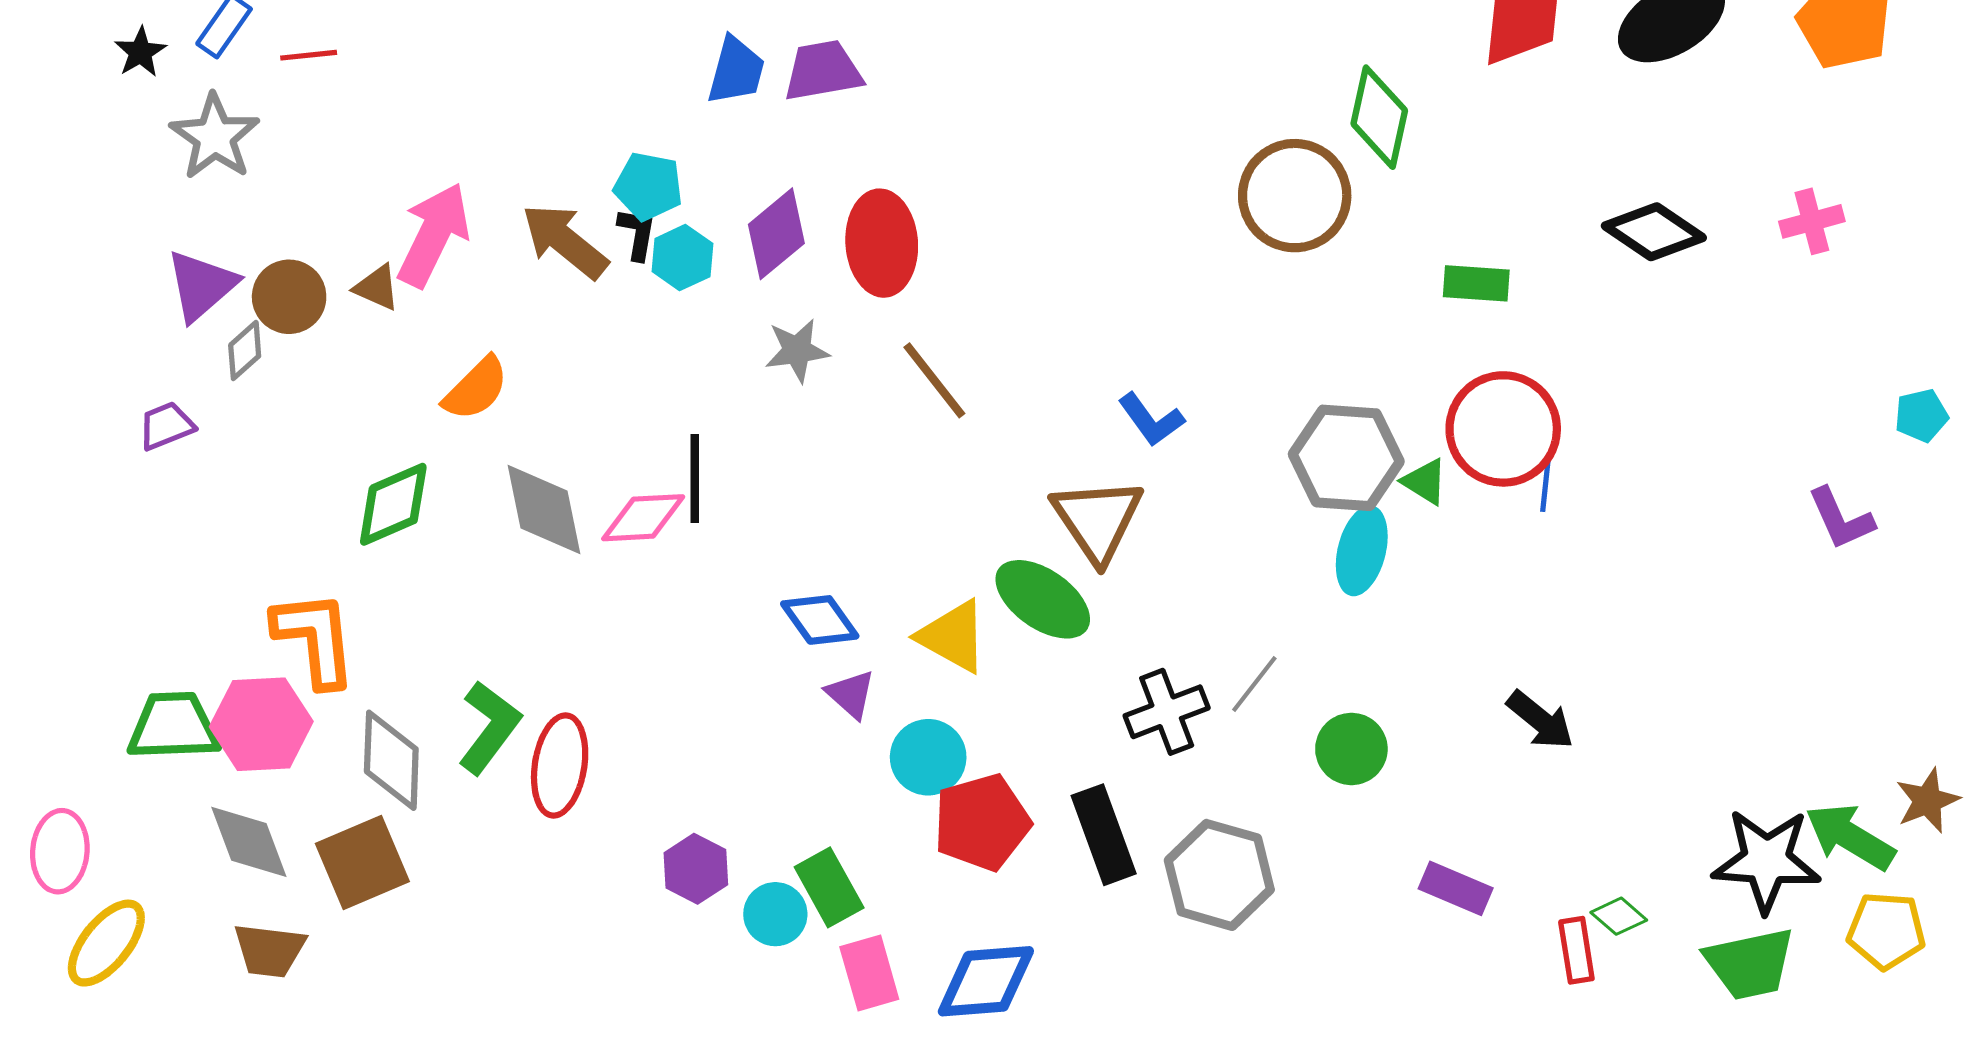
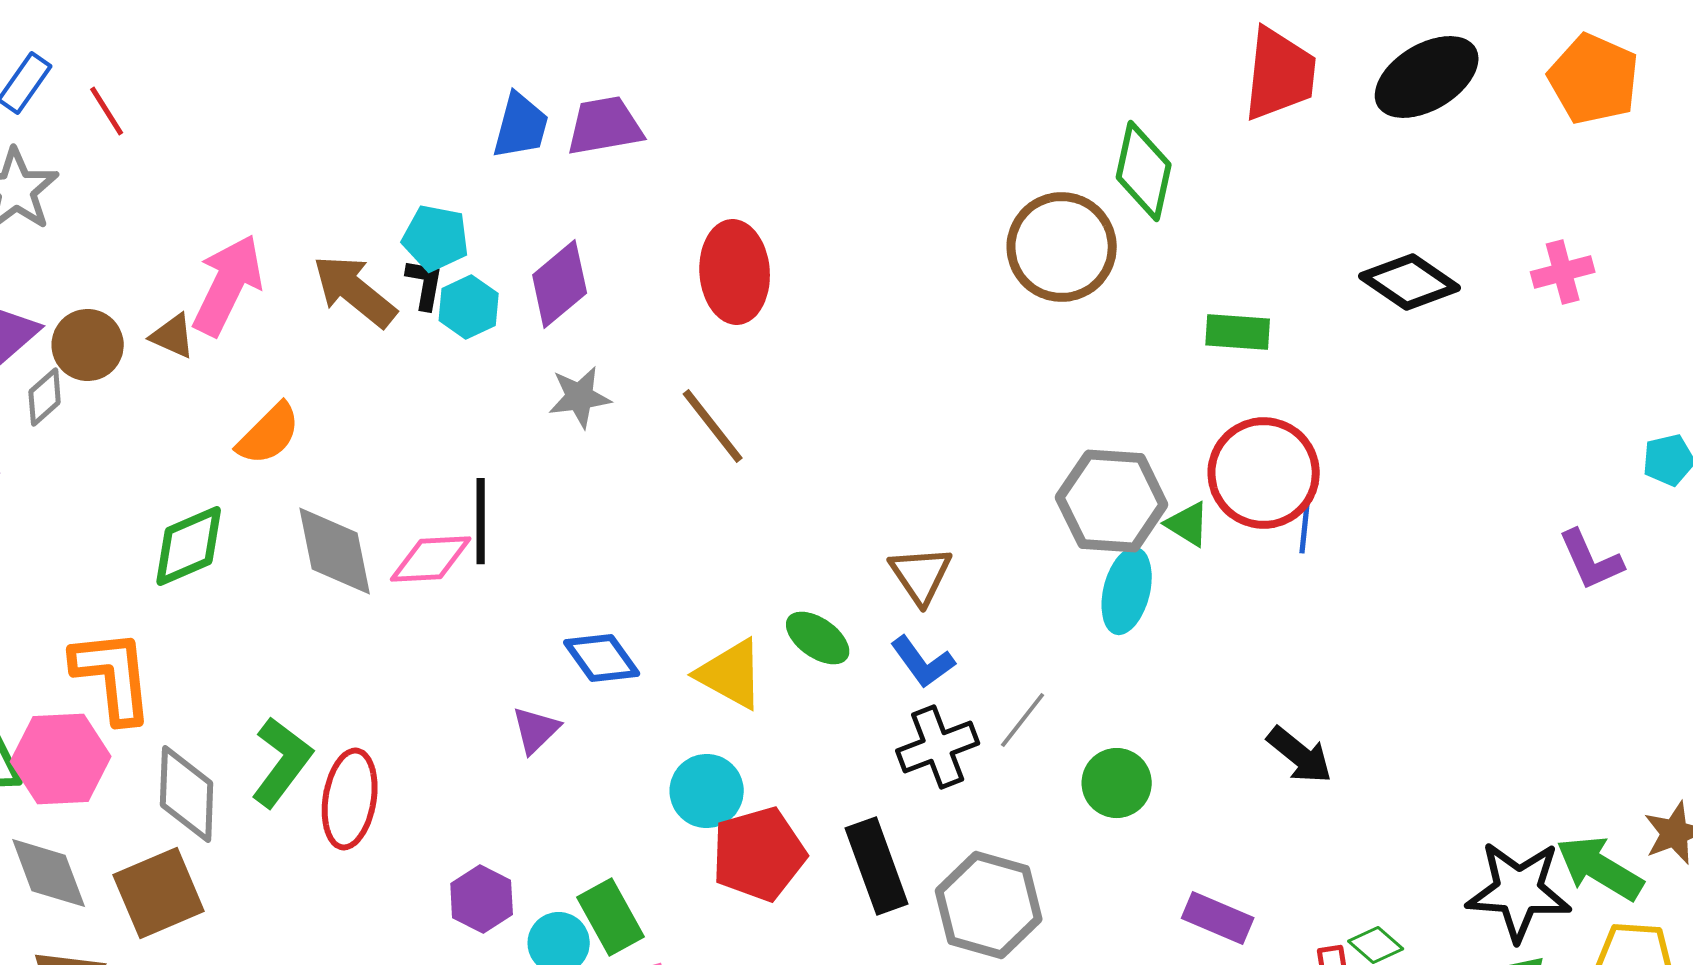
red line: (309, 55) -> (107, 111), turned 64
red ellipse: (882, 243) -> (735, 272), moved
blue L-shape: (1151, 420) -> (923, 662), moved
brown triangle: (1097, 520) -> (921, 575), moved, size x0.7
green ellipse: (1043, 599) -> (818, 638), size x0.7
purple triangle: (851, 694) -> (536, 730), moved, turned 34

